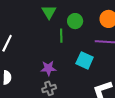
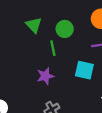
purple star: (48, 68) -> (45, 76), moved

